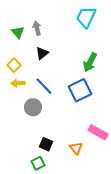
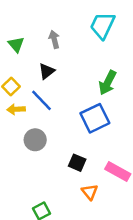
gray arrow: (37, 28) -> (54, 39), moved
blue line: (44, 86) -> (41, 100), moved
black square: (46, 144) -> (77, 163), moved

